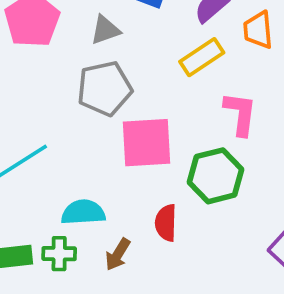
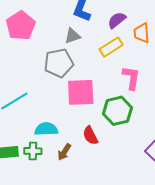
gray triangle: (105, 30) -> (72, 36), moved
red semicircle: (166, 223) -> (90, 135), turned -30

